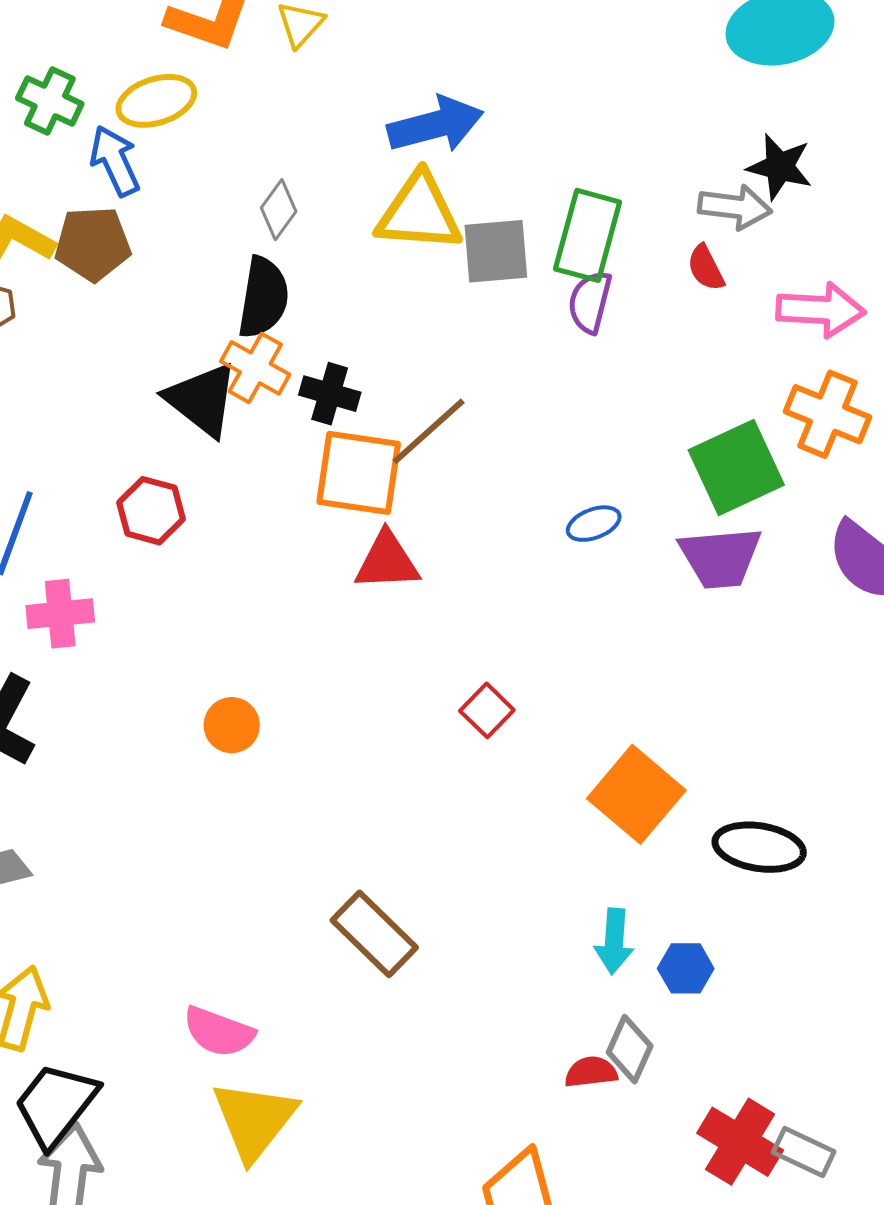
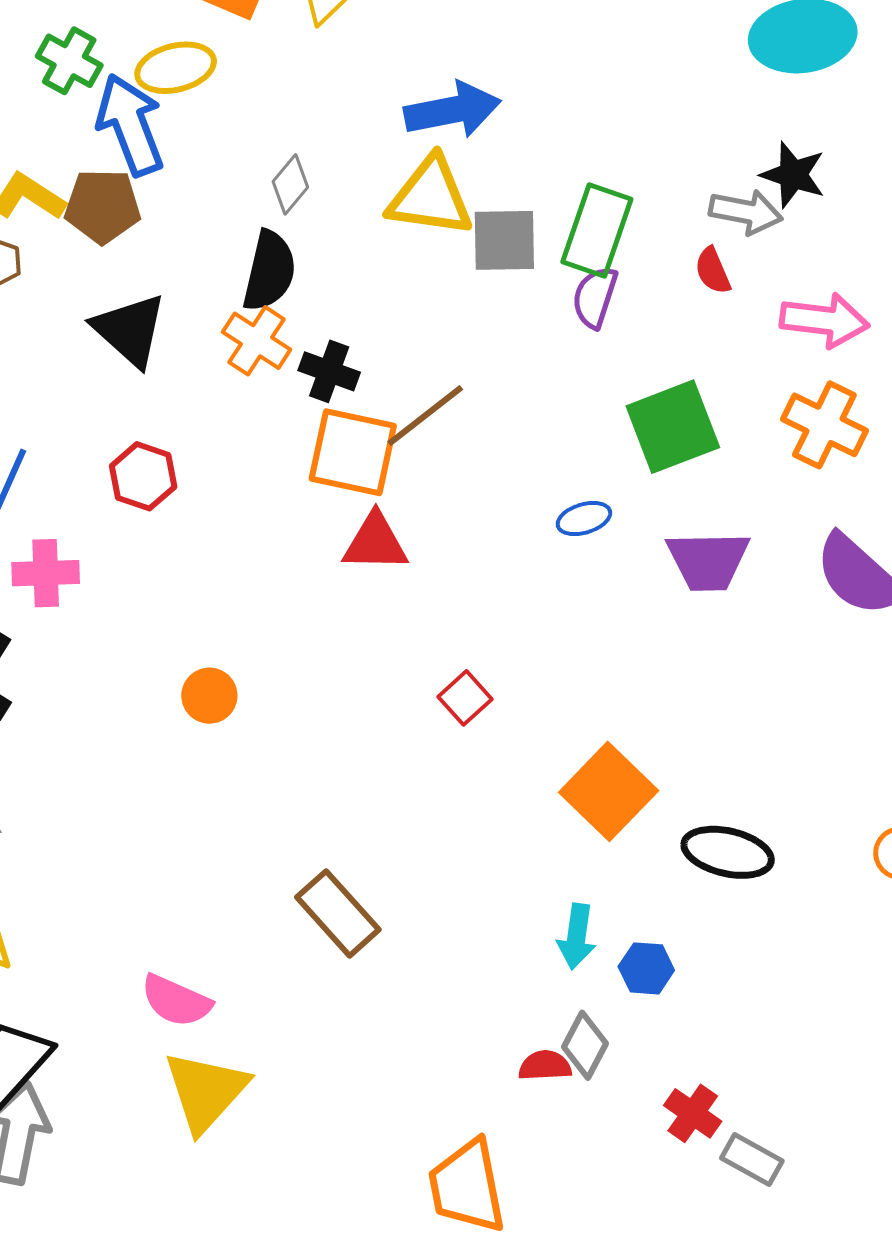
blue arrow: (115, 161) -> (130, 125), size x1.4
black triangle: (202, 399) -> (130, 330), moved
green square: (736, 468) -> (673, 427), moved
red cross: (740, 1142) -> (693, 1113), moved, size x0.7

